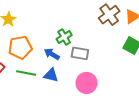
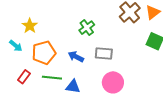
green cross: (64, 37) -> (87, 28), moved
blue triangle: (51, 75) -> (73, 87), moved

